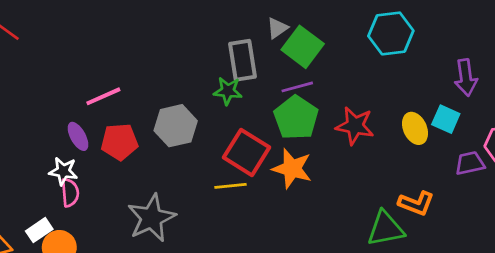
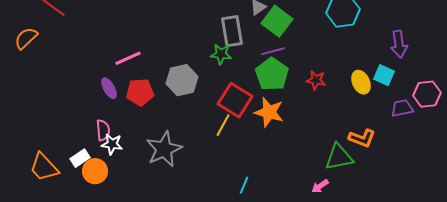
red star: (355, 126) -> (316, 80), size x0.7
white star: (63, 171) -> (112, 144), moved
yellow line: (230, 186) -> (223, 125), turned -55

